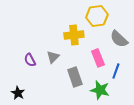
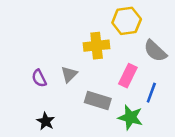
pink rectangle: (98, 58) -> (128, 76), turned 48
gray rectangle: (75, 77) -> (98, 100), turned -54
black star: (18, 93) -> (46, 121), moved

